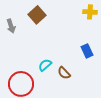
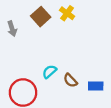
yellow cross: (90, 12) -> (67, 13), moved, turned 32
blue rectangle: (87, 51) -> (96, 86), moved, turned -64

